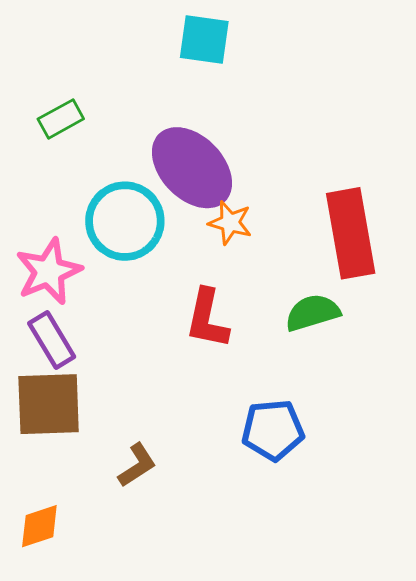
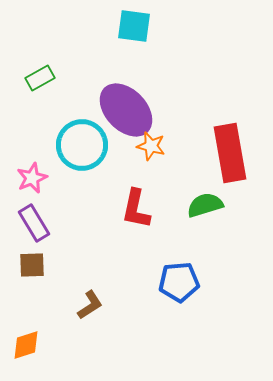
pink star: (49, 271) -> (32, 178), size x0.7
brown square: (49, 404) -> (32, 265), size x0.6

